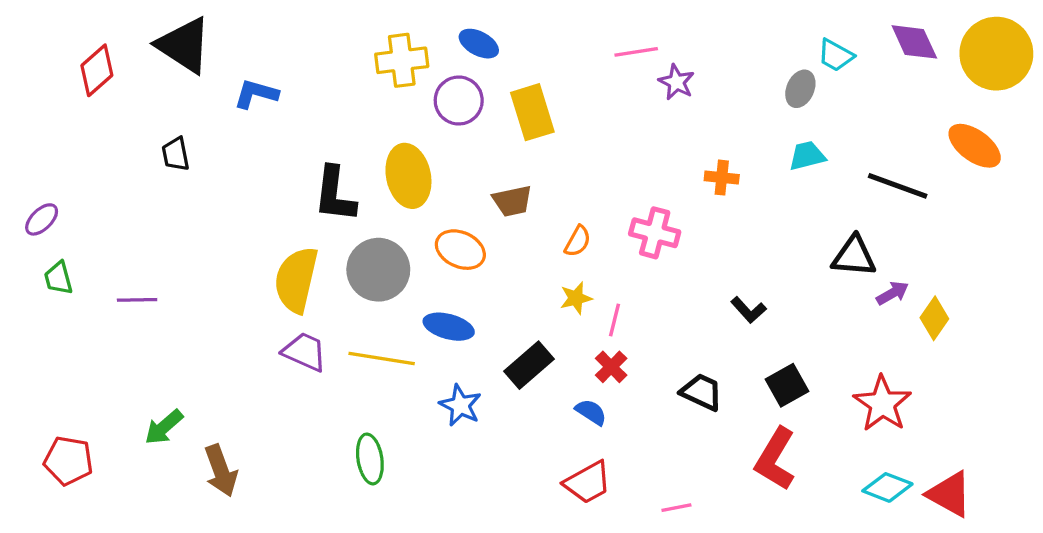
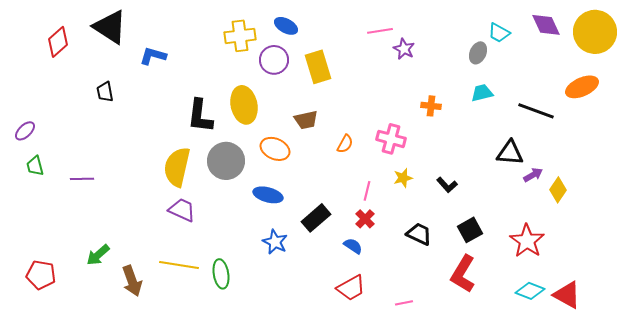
orange ellipse: (975, 146) -> (582, 87), turned -60
yellow star: (576, 298) -> (403, 178), moved
yellow line: (382, 358) -> (179, 265), moved

